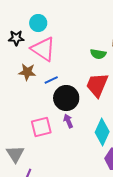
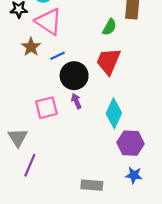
green semicircle: (98, 54) -> (109, 27), turned -70
brown star: (27, 72) -> (31, 47), turned 30

